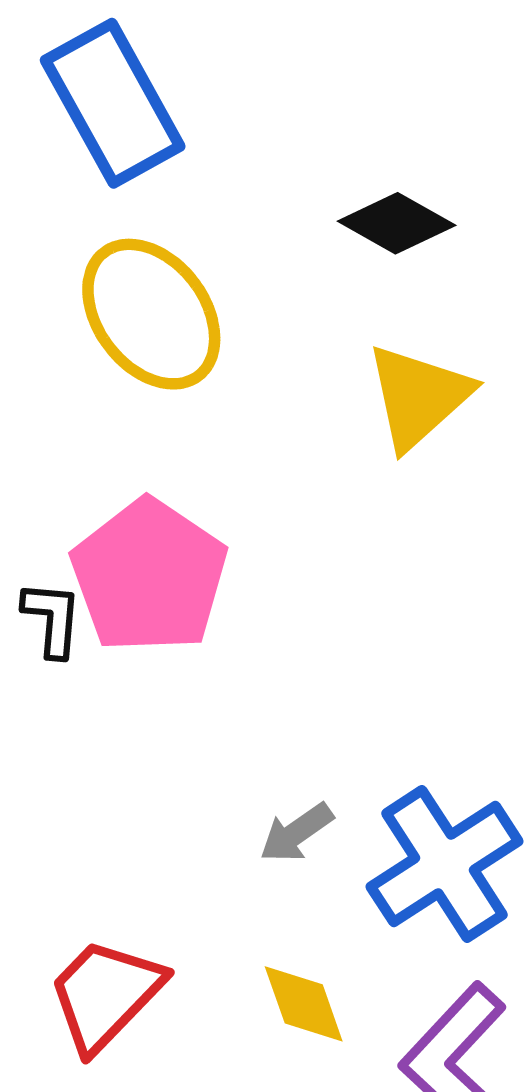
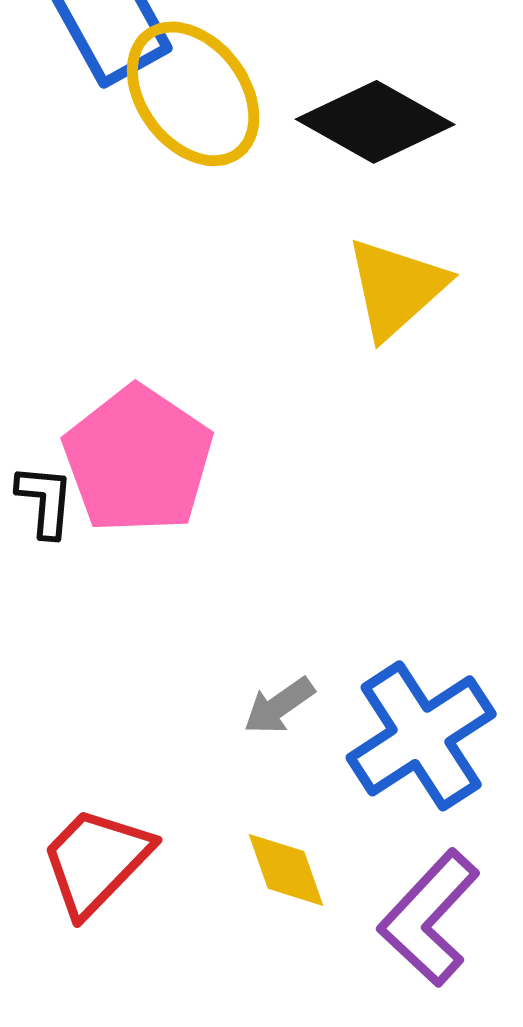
black diamond: (397, 223) -> (375, 122), size x1.4
yellow ellipse: (151, 314) -> (193, 94), moved

